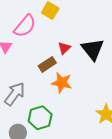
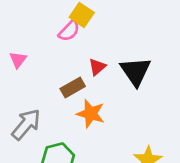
pink semicircle: (25, 26) -> (69, 31), moved, size x0.7

